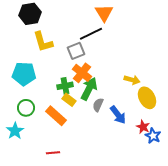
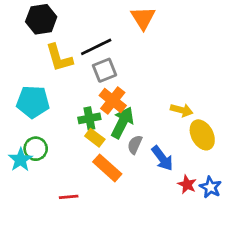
black line: (91, 34) -> (96, 47), moved
orange rectangle: (56, 116) -> (107, 168), moved
red star: (143, 127) -> (187, 184), moved
cyan star: (15, 131) -> (21, 160), moved
red line: (53, 153) -> (69, 197), moved

